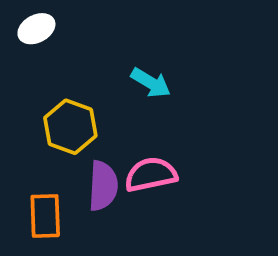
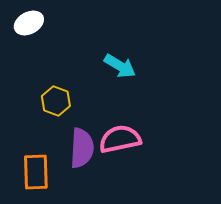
yellow hexagon: (70, 127) -> (56, 101), size x0.7

